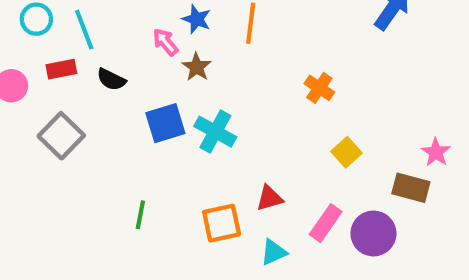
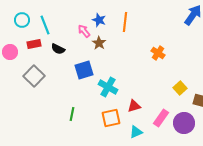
cyan cross: (215, 132) -> (108, 87), moved
yellow square: (346, 152) -> (180, 88), moved

